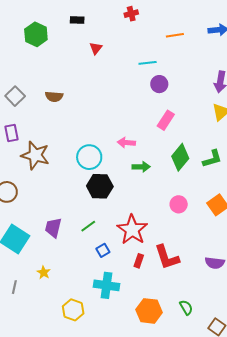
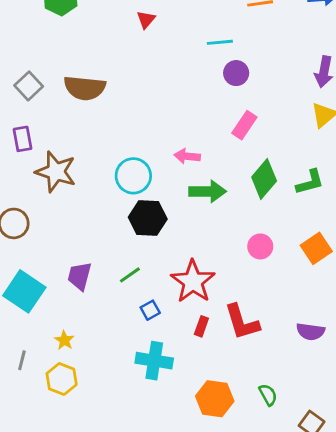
brown semicircle: (54, 97) -> (85, 88), size x1.6
green arrow: (141, 167) -> (208, 191), size x1.4
yellow hexagon: (73, 310) -> (62, 379), moved

